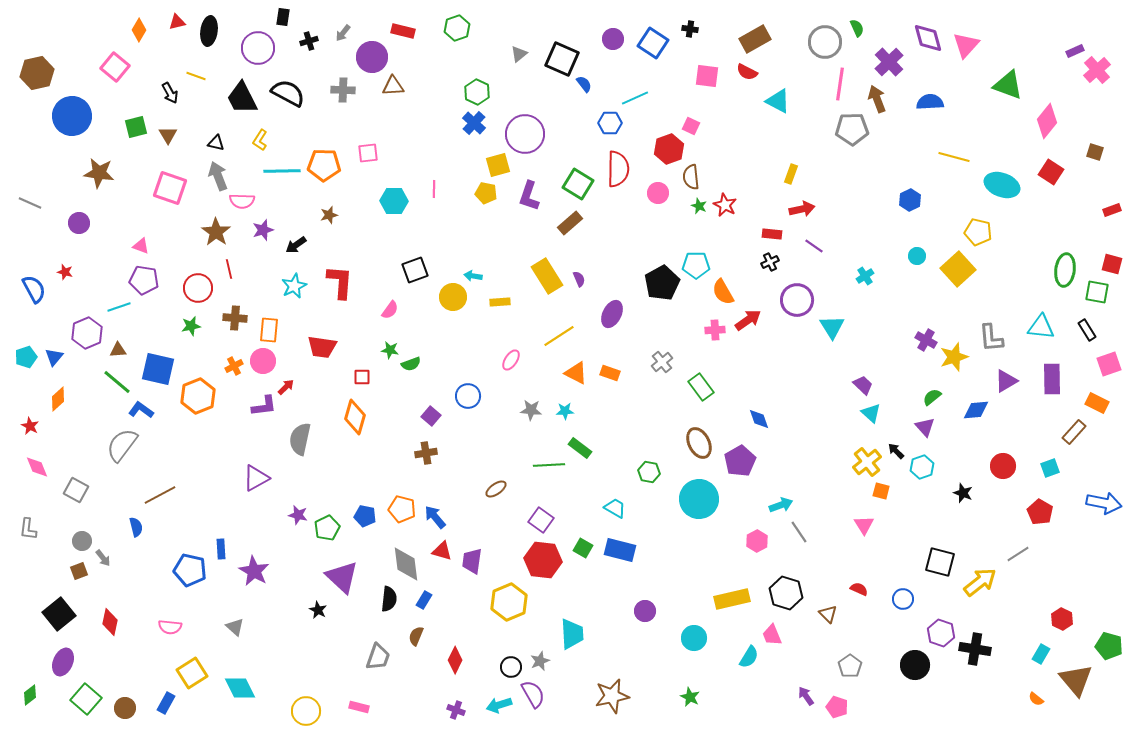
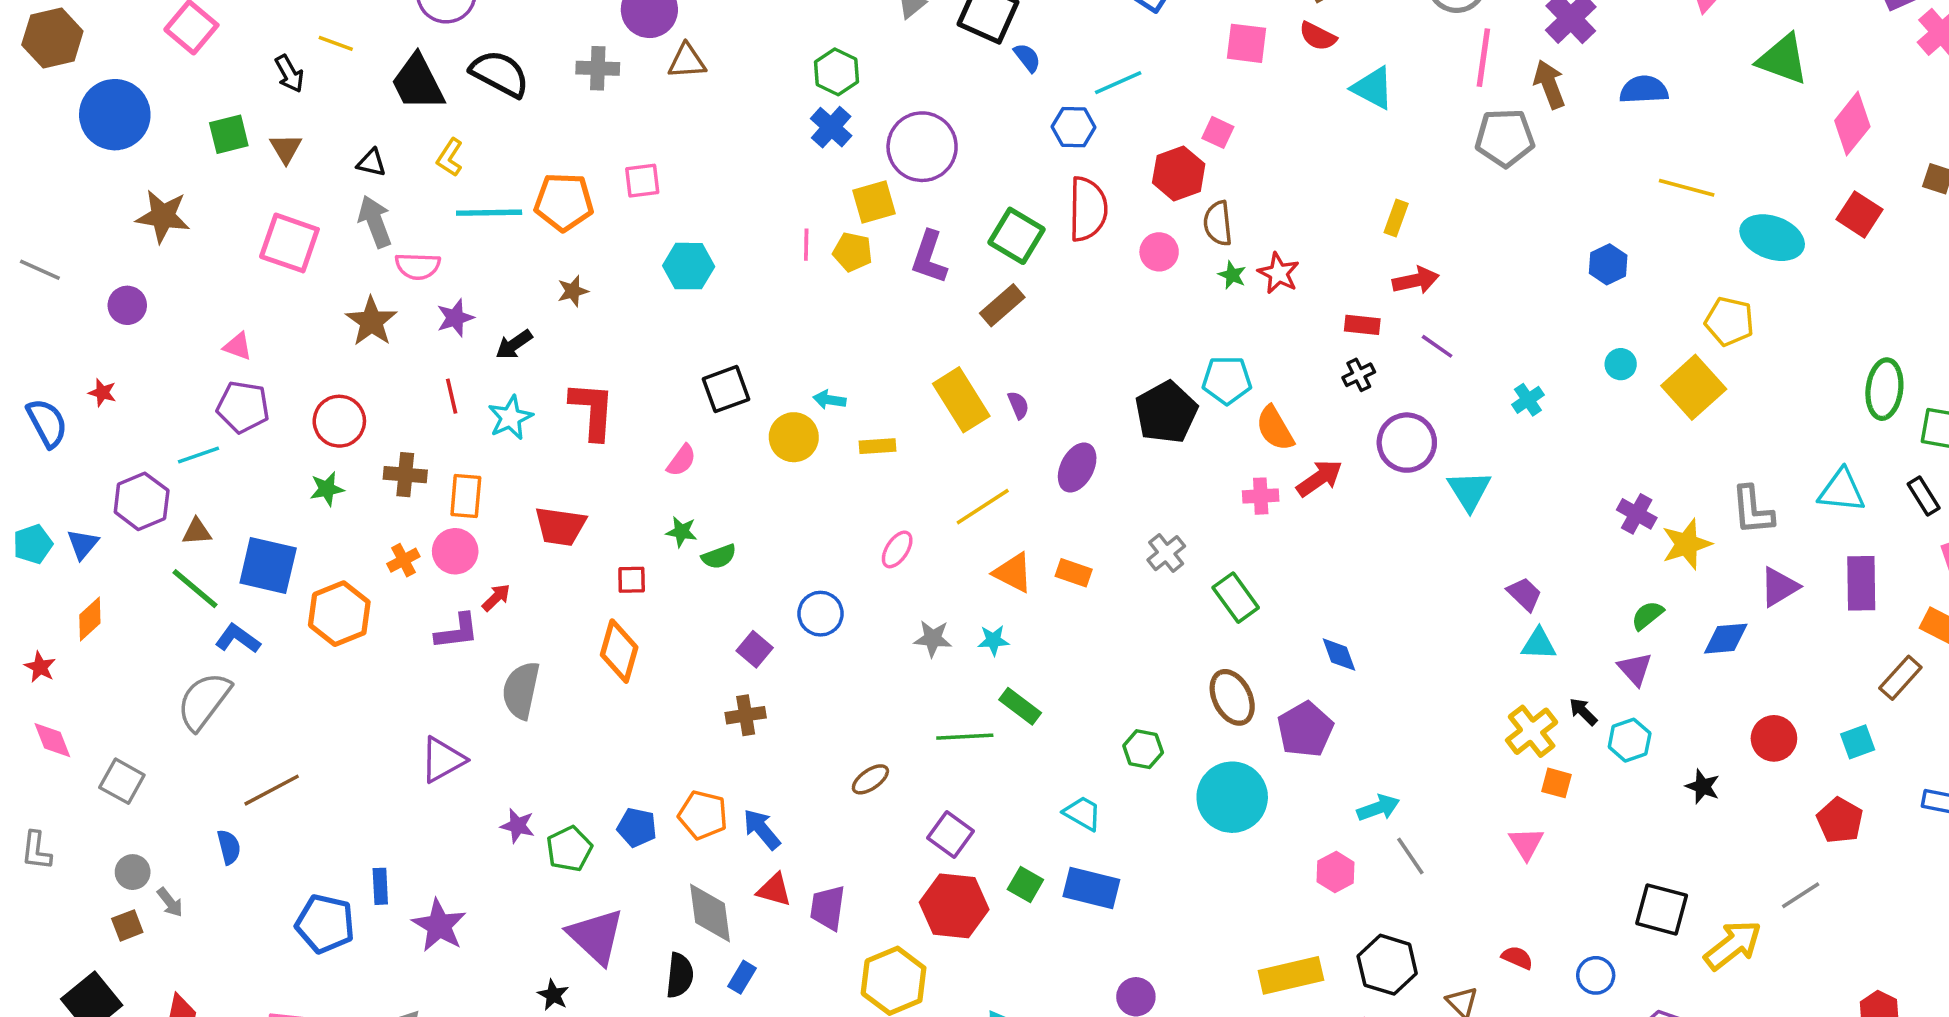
pink line: (434, 189) -> (806, 245), moved
red line: (229, 269) -> (452, 396), moved
cyan triangle: (871, 413) -> (1539, 644), turned -40

